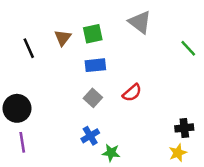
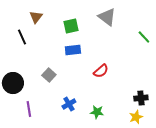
brown triangle: (63, 38) -> (36, 17), moved
gray square: (93, 98) -> (49, 75), moved
purple line: (22, 142) -> (29, 109), moved
green star: (111, 153) -> (97, 112), moved

